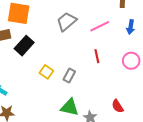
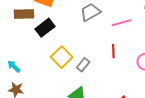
yellow square: (46, 72) -> (62, 57), size x1.5

